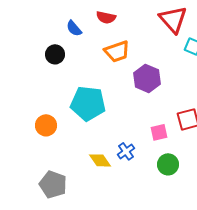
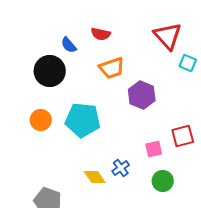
black circle: (55, 54) -> (50, 71), size x1.6
orange circle: (46, 125) -> (41, 120), moved

